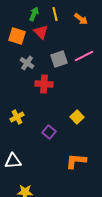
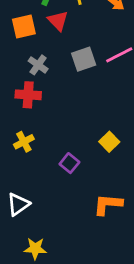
orange square: (17, 36) -> (24, 26), turned -30
red cross: (44, 84) -> (28, 95), moved
white triangle: (13, 161) -> (18, 204), turned -30

